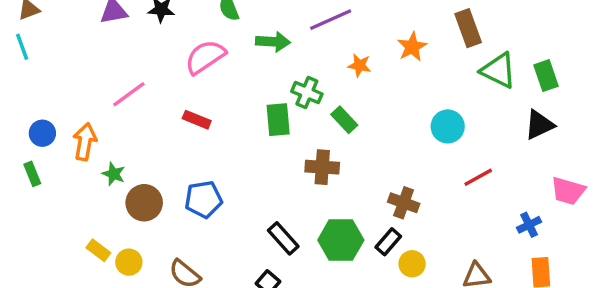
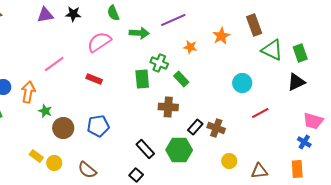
blue cross: (529, 225) -> (304, 142), moved, turned -32
black rectangle: (388, 242) -> (195, 127), moved
yellow circle: (412, 264) -> (229, 161), moved

